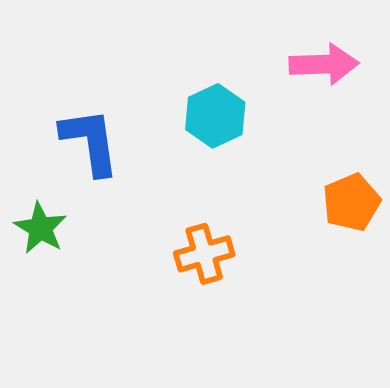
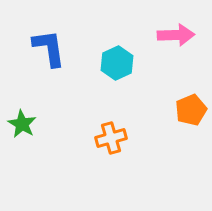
blue L-shape: (90, 142) -> (49, 48), moved

